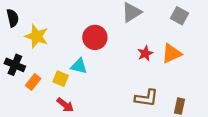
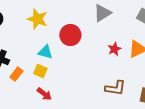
yellow star: (37, 36) -> (37, 19), moved
cyan triangle: (79, 66) -> (45, 52), moved

